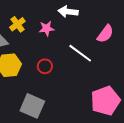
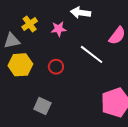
gray square: (32, 106) -> (42, 106), size x0.7

